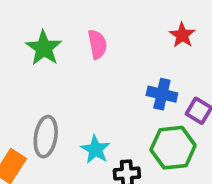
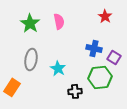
gray ellipse: (46, 137) -> (31, 59), moved
cyan star: (95, 150) -> (58, 68), moved

